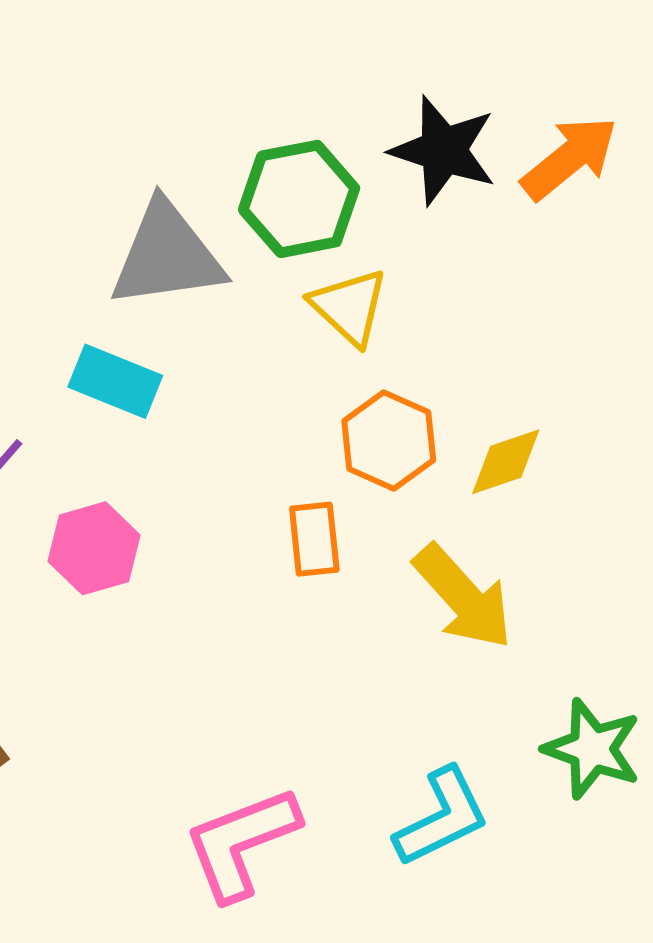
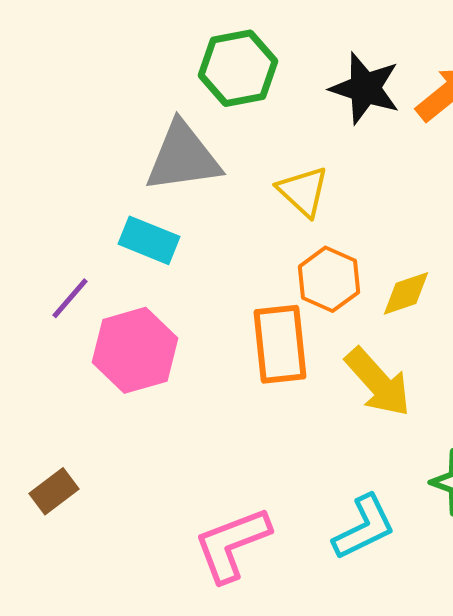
green hexagon: (299, 199) -> (238, 68), moved
orange rectangle: (314, 539) -> (280, 344), size x1.6
pink hexagon: (94, 548) -> (135, 350), size x1.4

